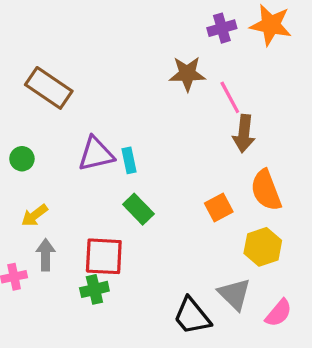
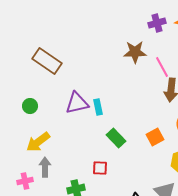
green rectangle: (138, 209) -> (116, 138), moved
yellow arrow: (35, 215) -> (38, 142), size x1.4
red square: (104, 256) -> (100, 168), moved, size x0.6

